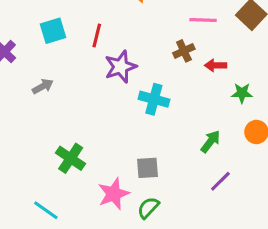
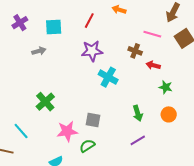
cyan square: (53, 31) -> (54, 27), moved
red line: (97, 35) -> (89, 21), moved
brown cross: (184, 51) -> (135, 51), turned 32
green arrow: (210, 142) -> (138, 113), turned 112

